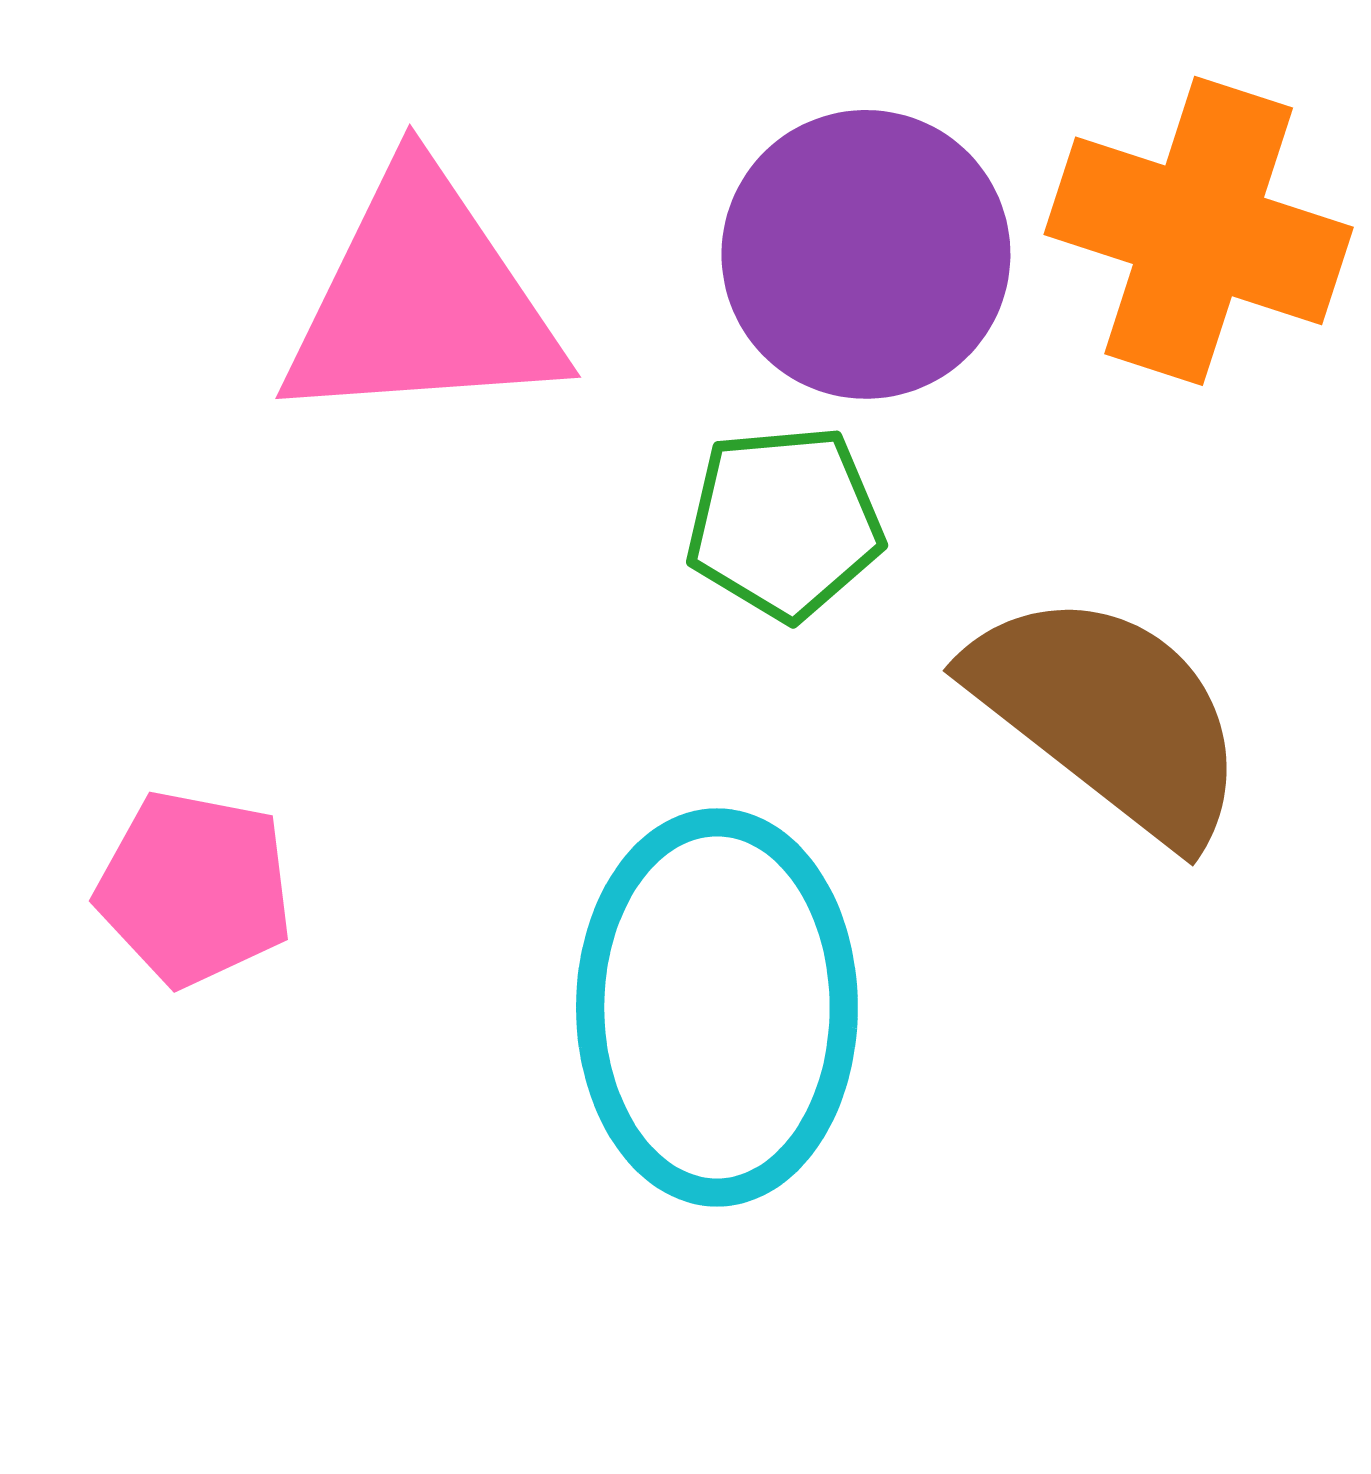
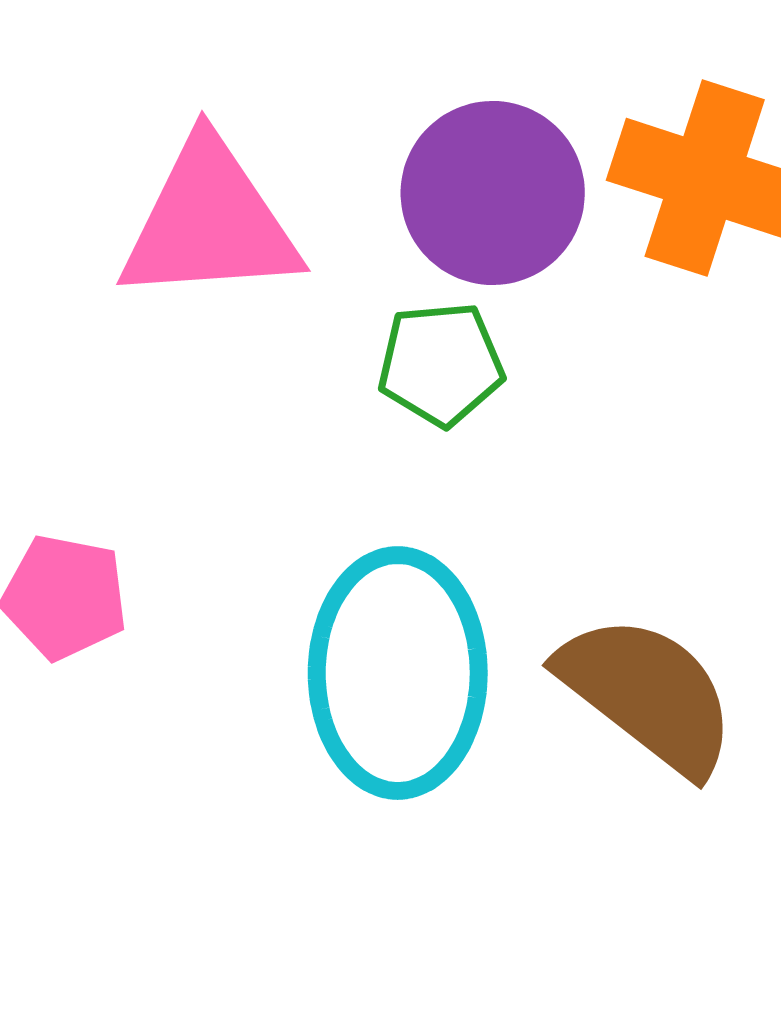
brown semicircle: (1109, 716) -> (648, 694), moved

